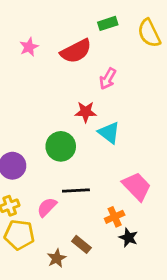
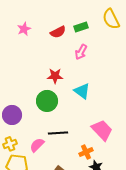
green rectangle: (108, 23) -> (81, 27), moved
red semicircle: (76, 51) -> (58, 32), size x0.7
red star: (86, 112) -> (55, 76), moved

